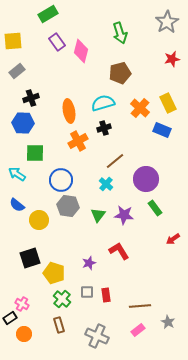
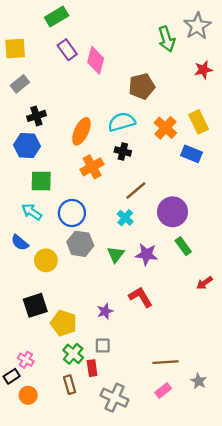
green arrow: (120, 33) -> (167, 39), moved
orange ellipse: (69, 111) -> (81, 131), turned 35
black cross: (104, 128) -> (123, 151), turned 32
cyan arrow: (17, 174) -> (32, 212), moved
red rectangle: (106, 295) -> (92, 368), moved

